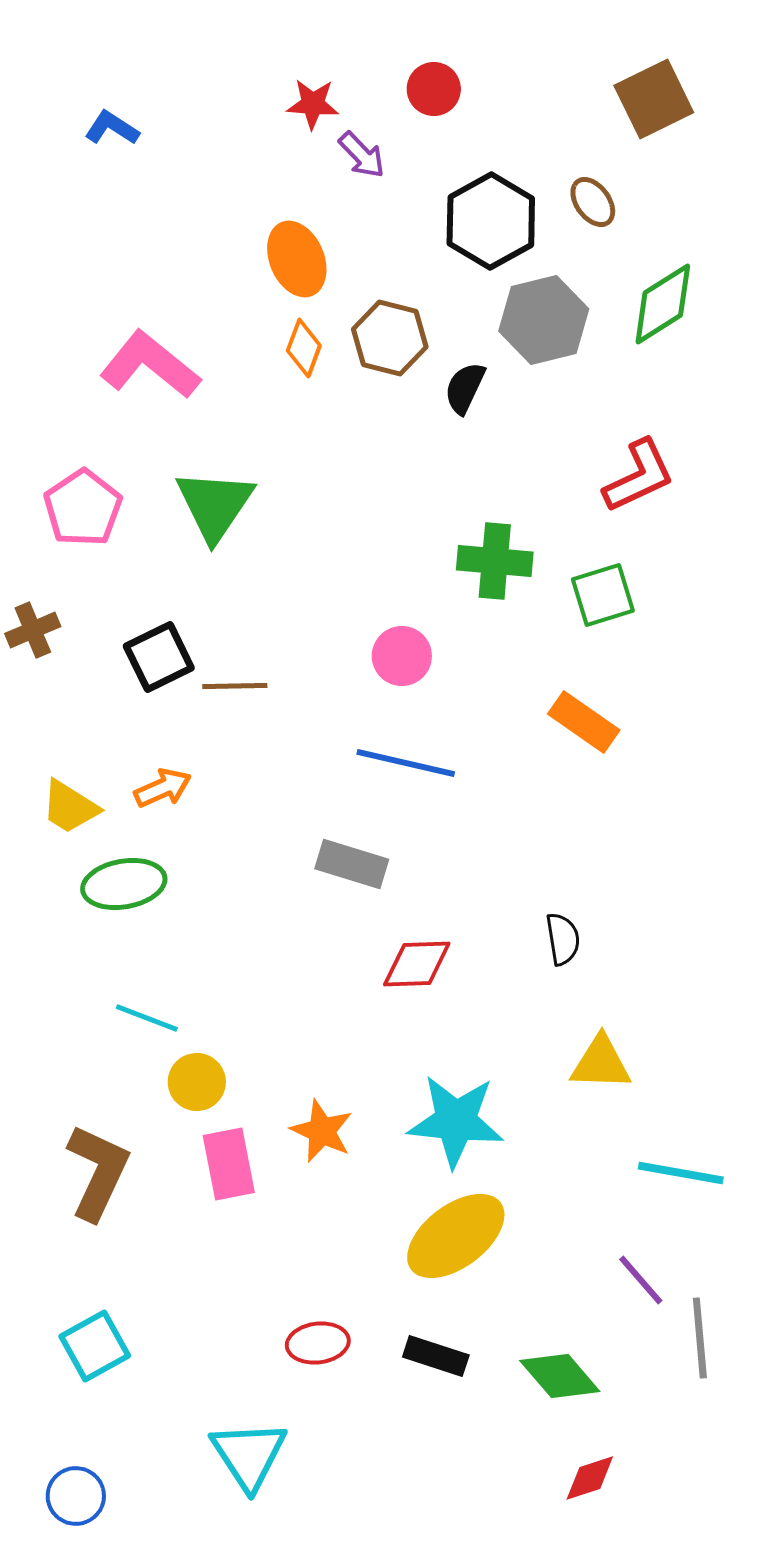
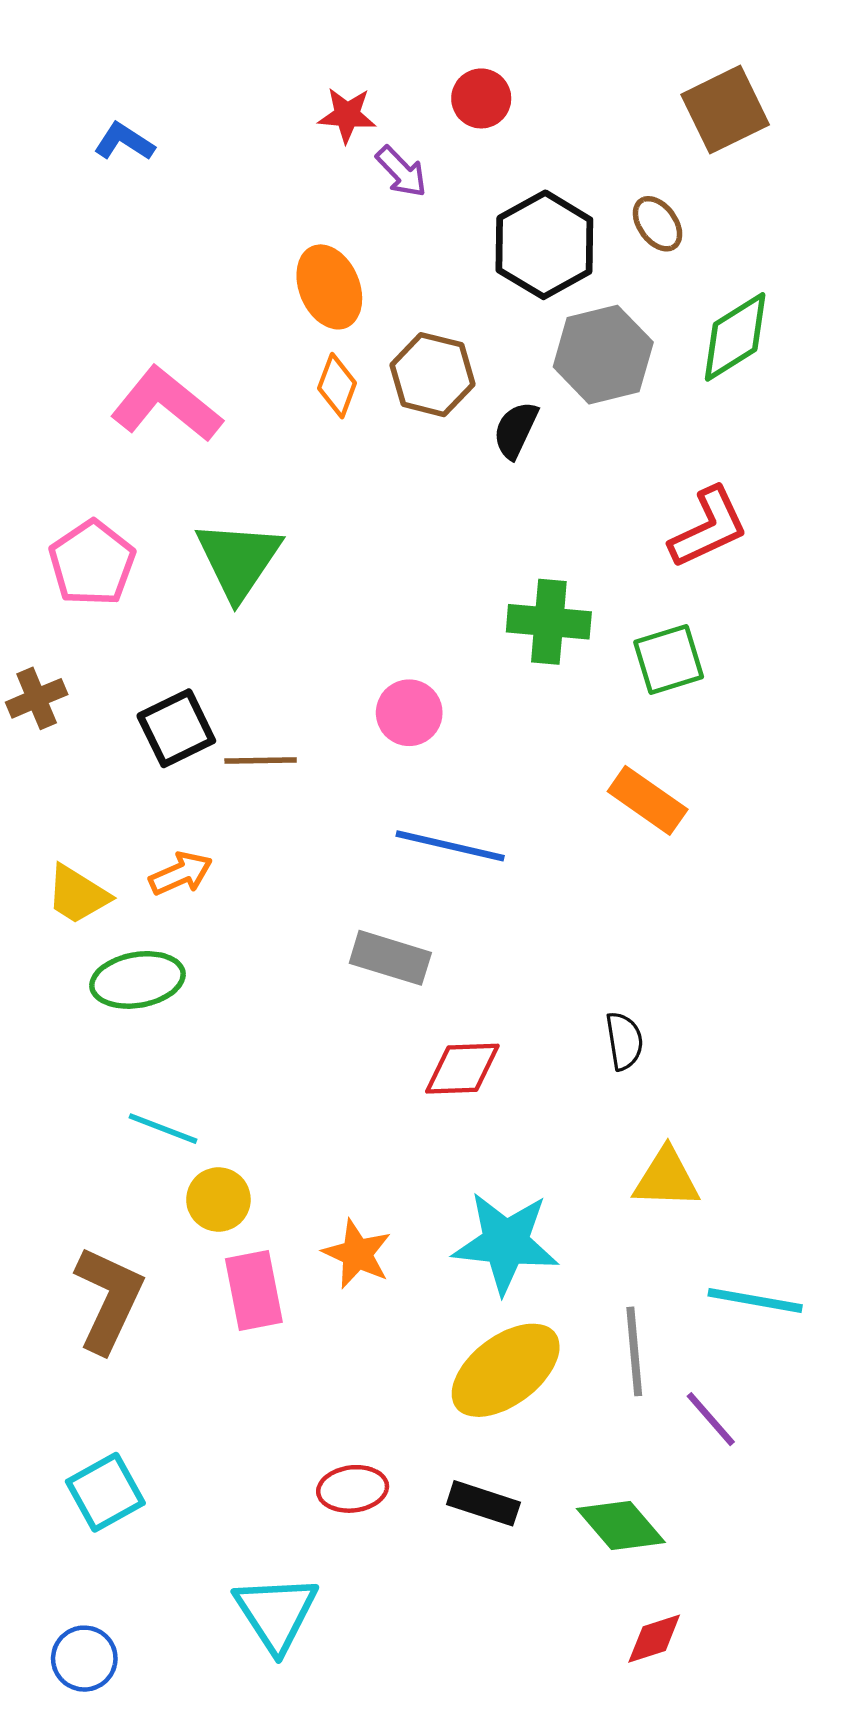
pink circle: (402, 656) -> (409, 713), moved
gray line: (700, 1338) -> (634, 1351), moved

